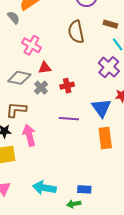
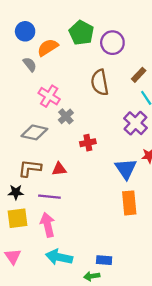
brown rectangle: (110, 24) -> (139, 75), turned -64
red triangle: (45, 68) -> (59, 169), moved
gray cross: (41, 88) -> (66, 116), moved
purple line: (69, 119) -> (49, 197), moved
pink arrow: (29, 135) -> (48, 225), moved

